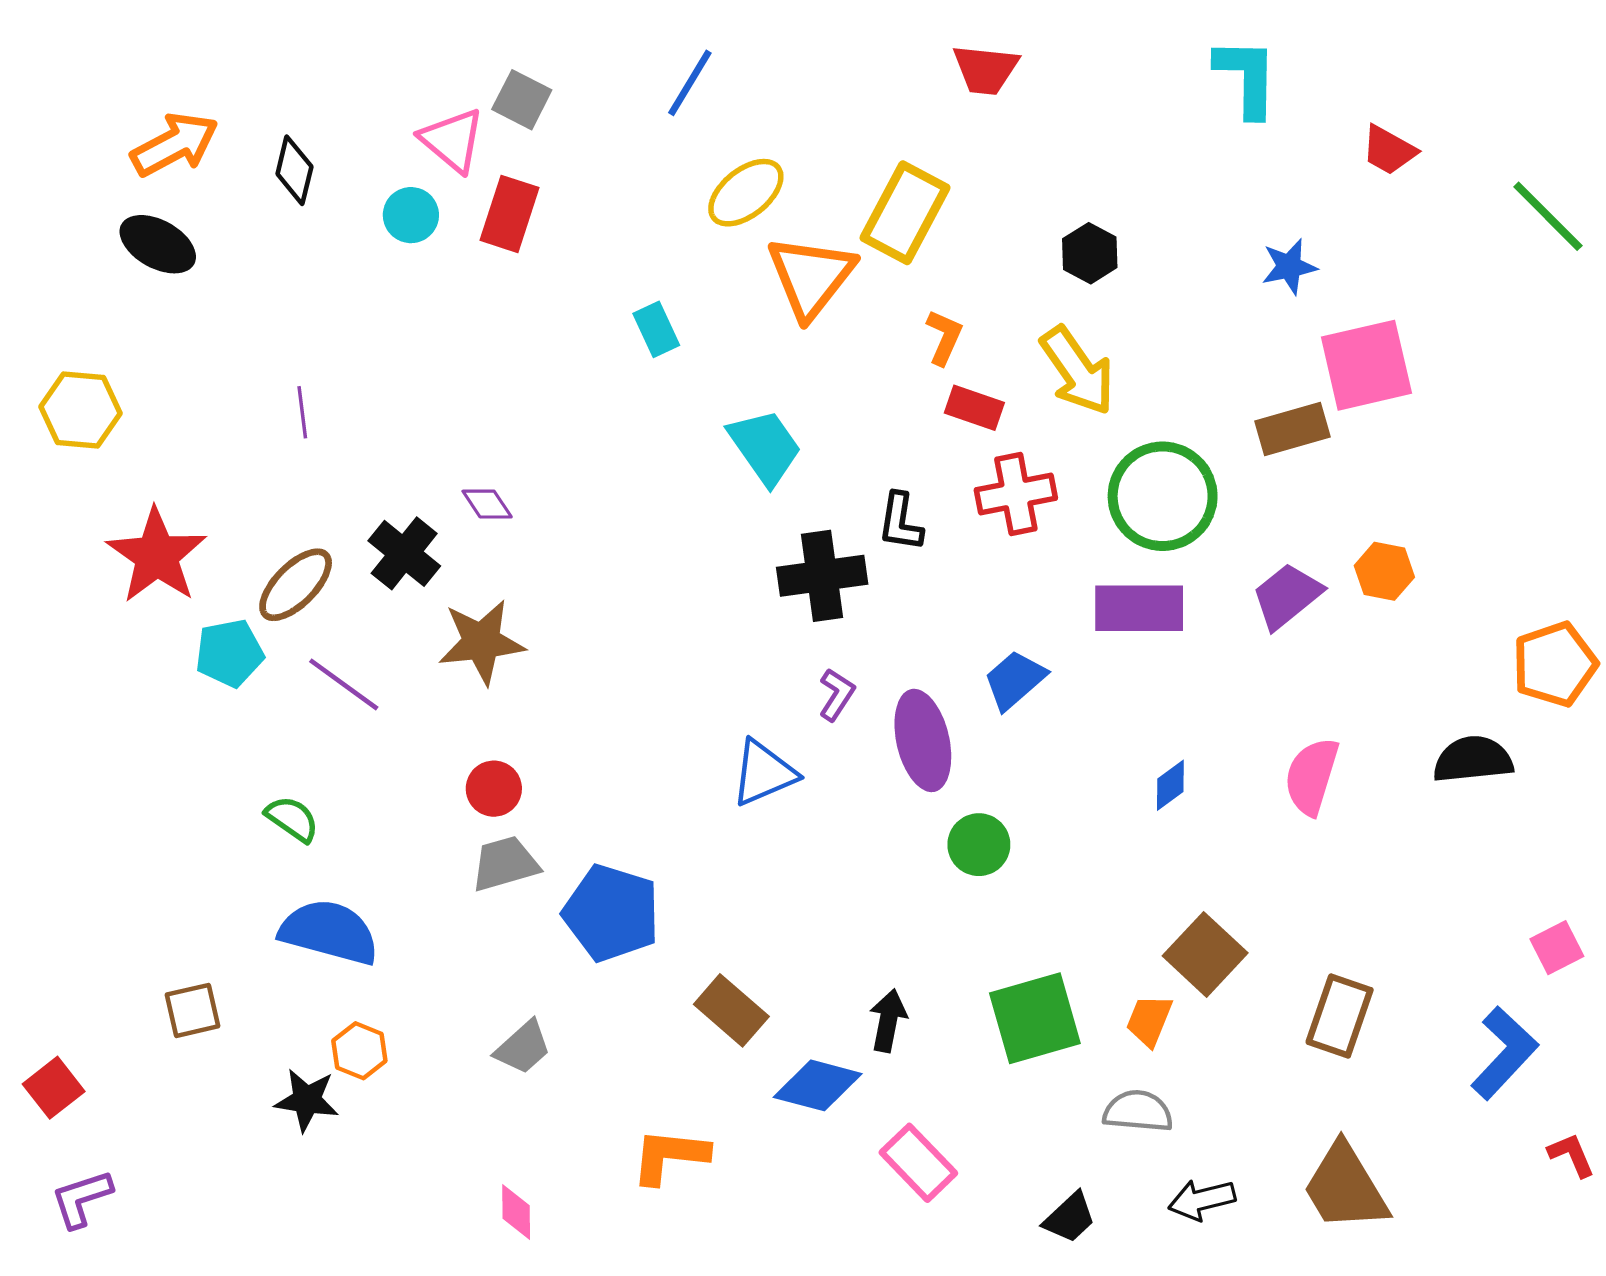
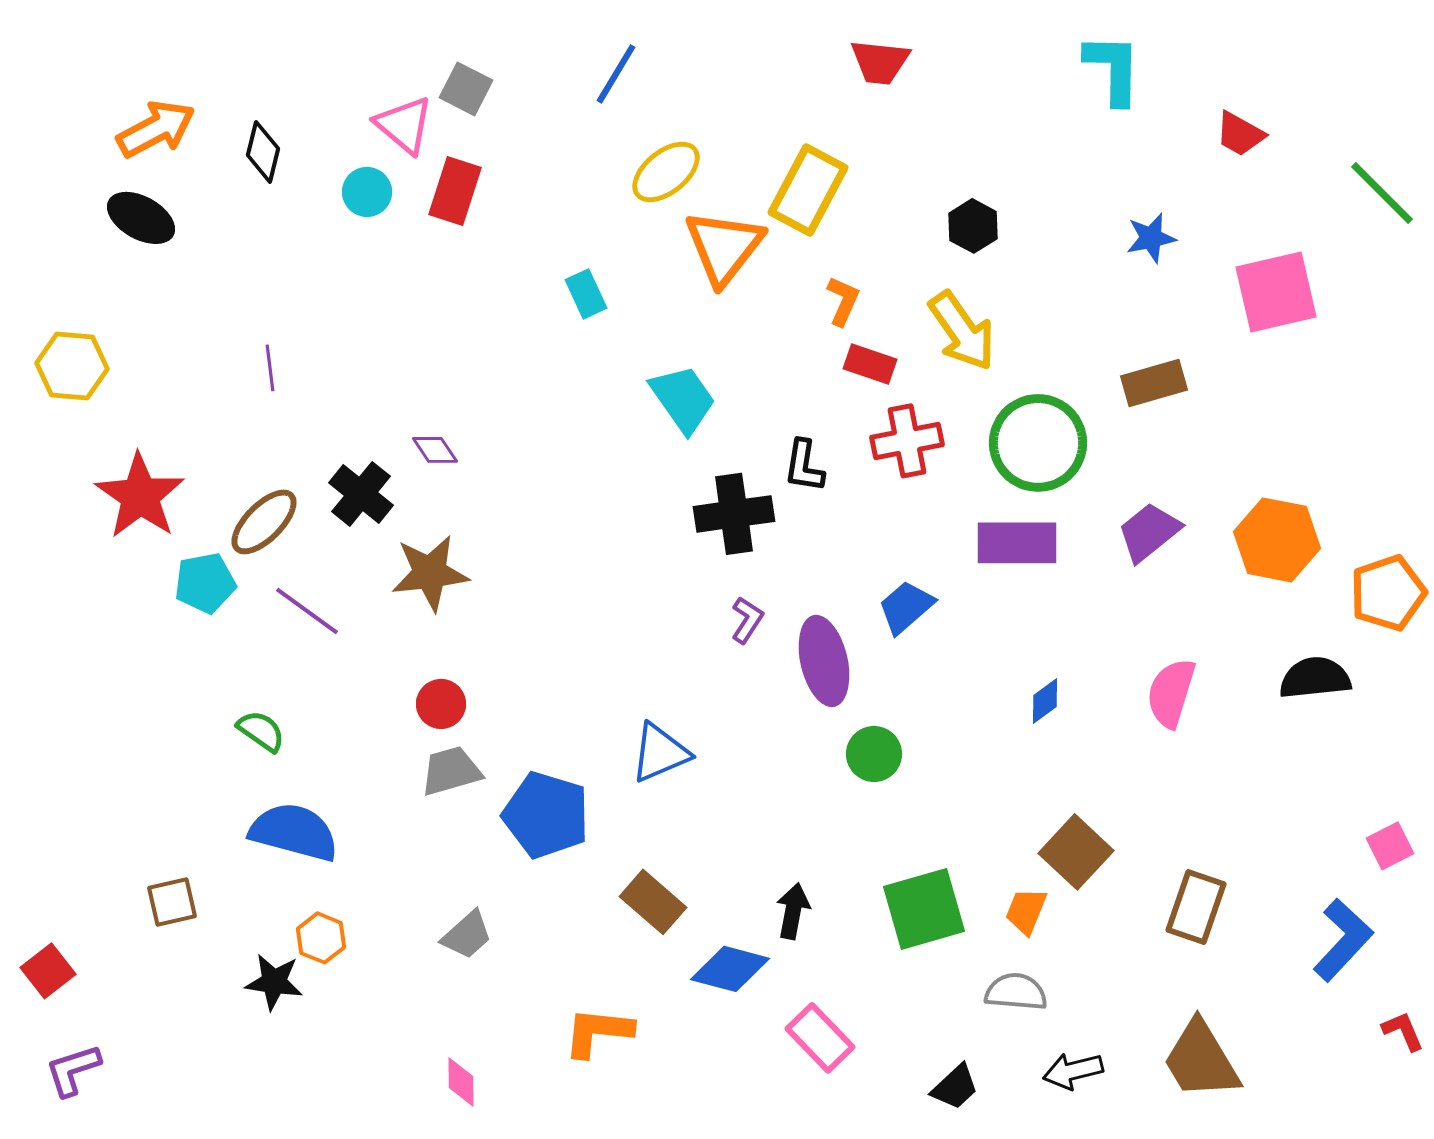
pink square: (1366, 365) -> (1276, 292), moved
orange hexagon: (1384, 571) -> (1277, 540), moved, size x1.6
blue triangle: (764, 773) -> (660, 753), moved

